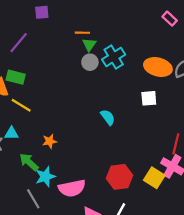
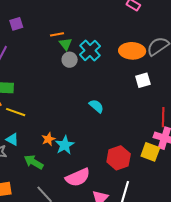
white square: (149, 98) -> (143, 80), moved
cyan triangle: (11, 133) -> (12, 139), turned 40
cyan star: (45, 177) -> (65, 145), moved

